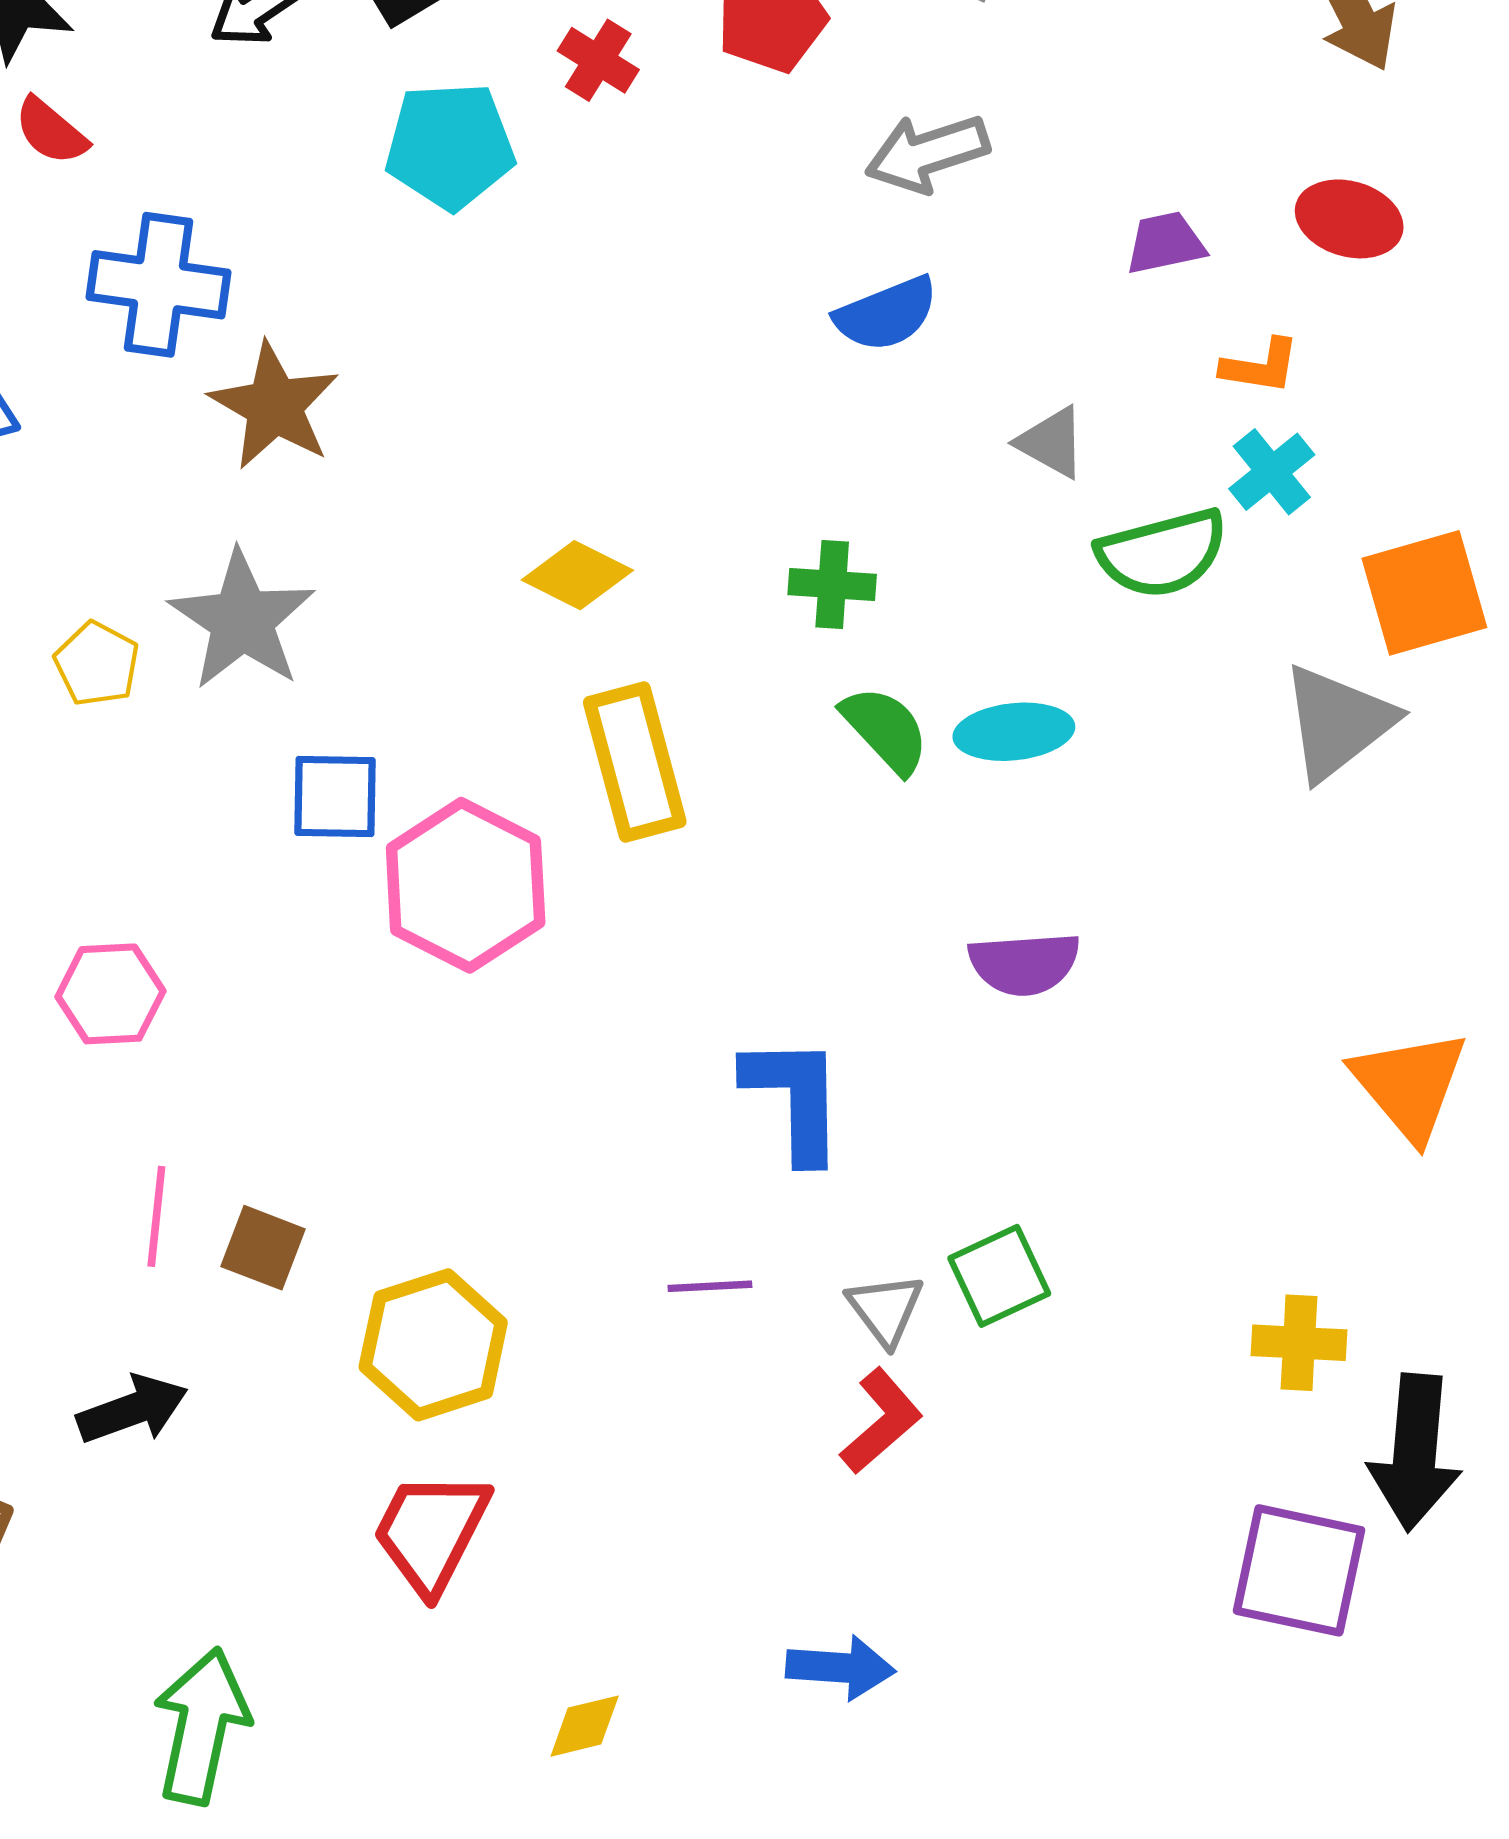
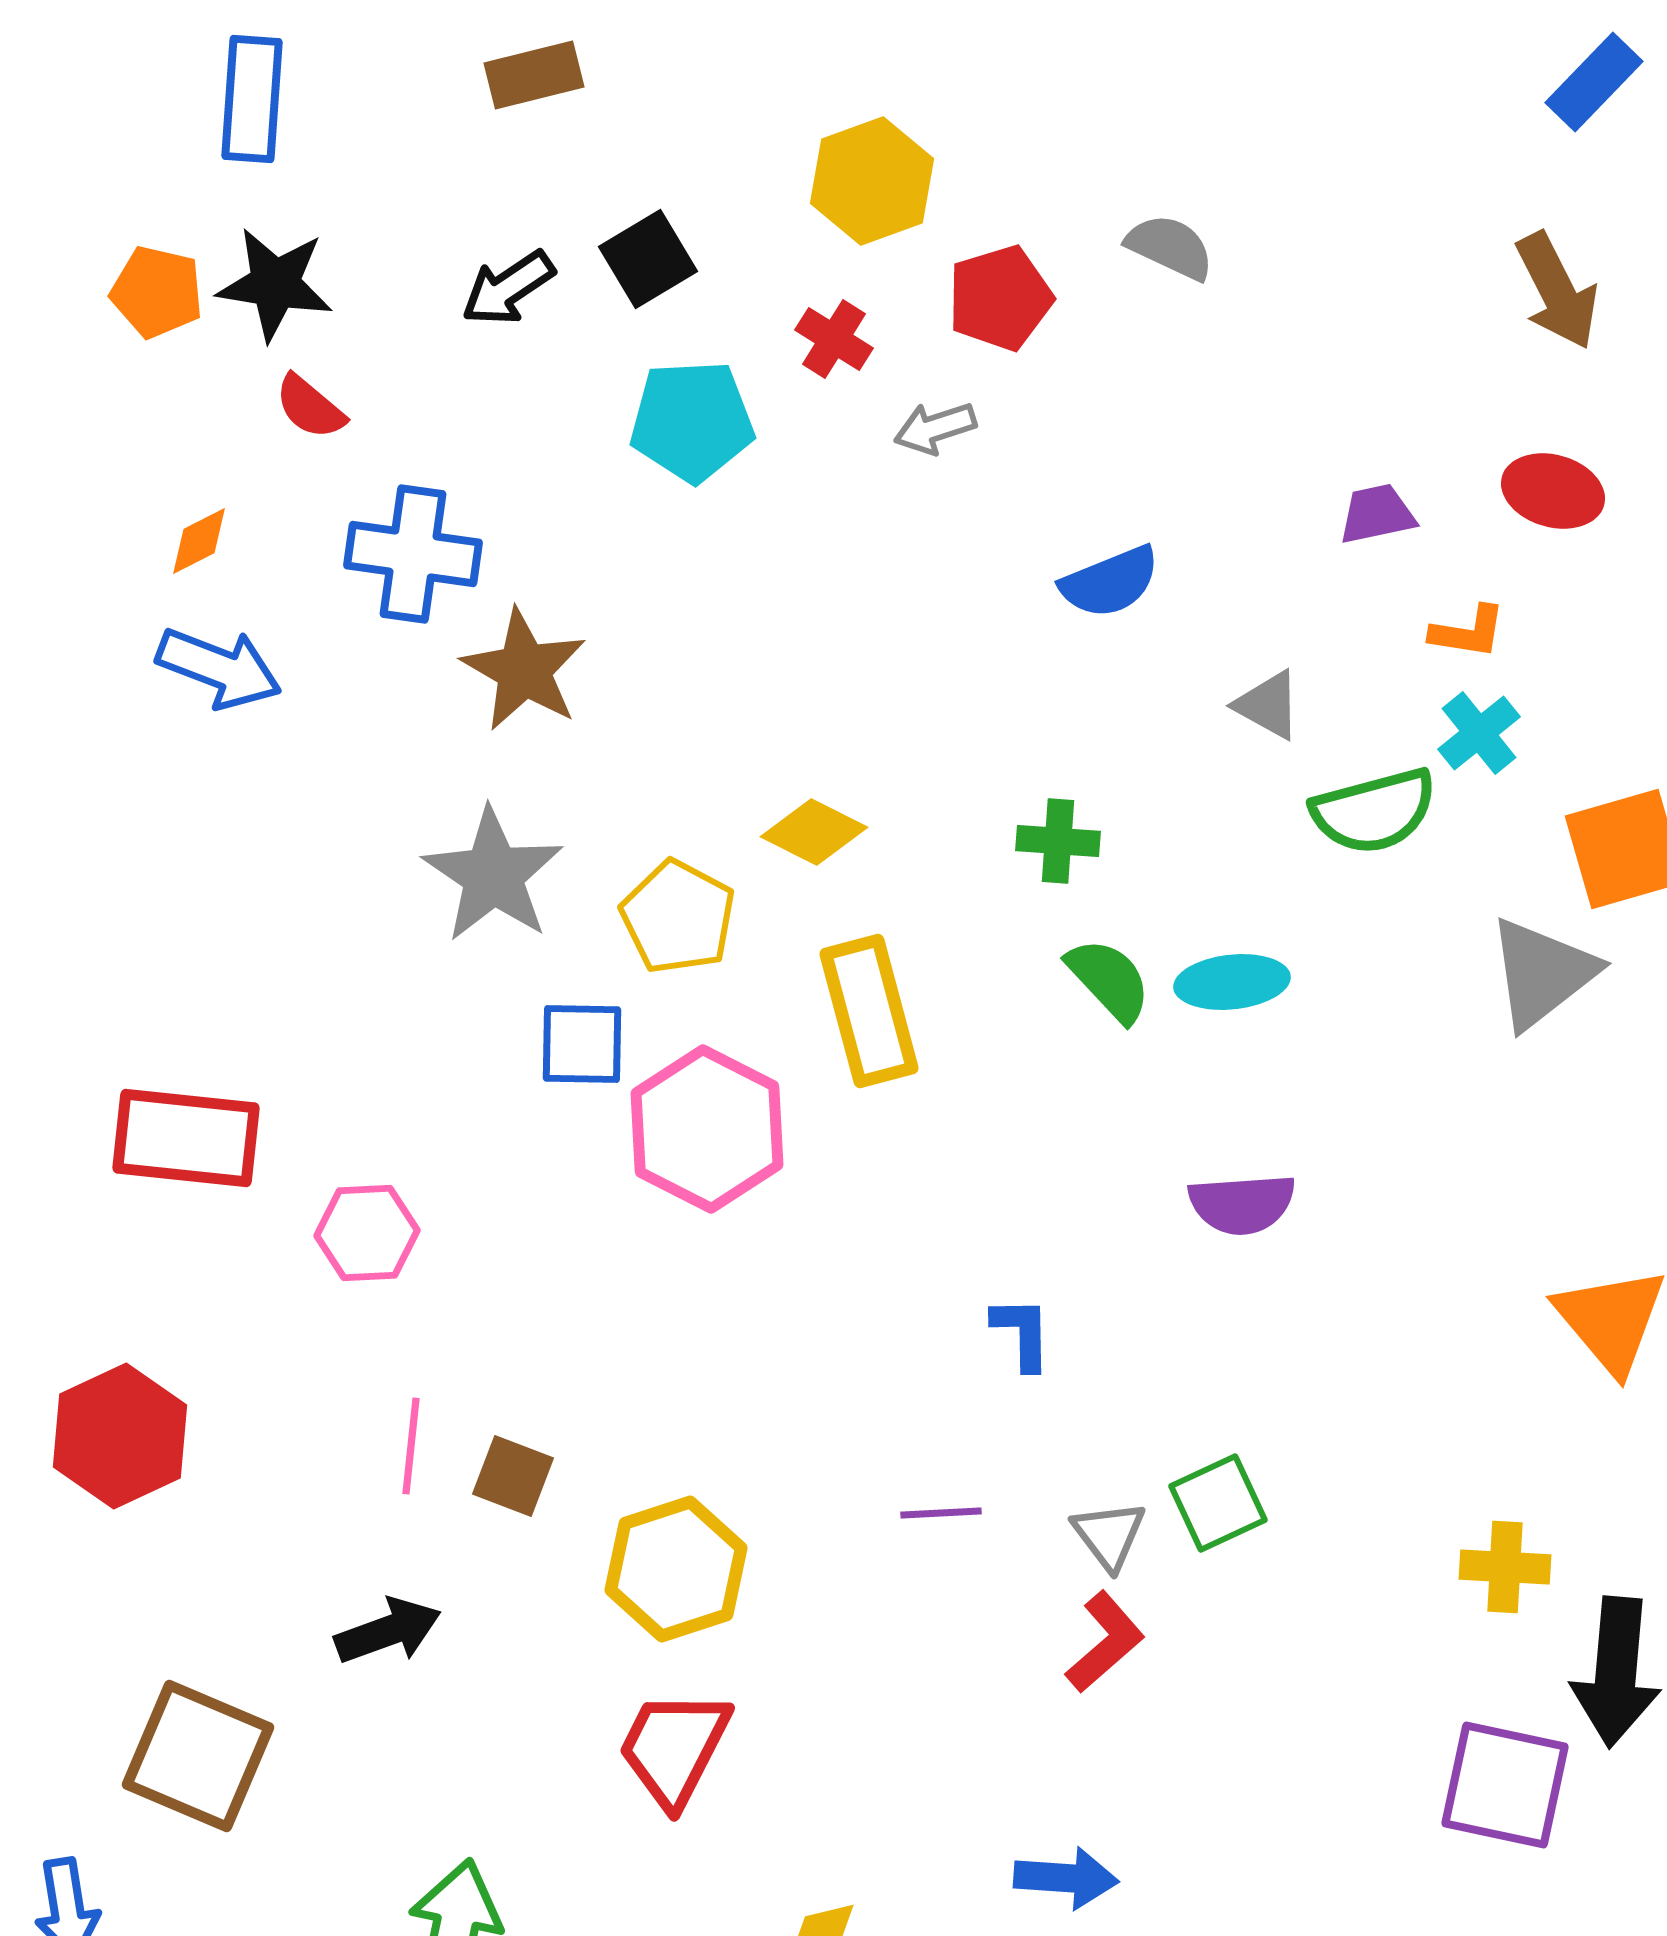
gray arrow: (927, 153) -> (935, 428), moved, size x0.7
yellow pentagon: (97, 664) -> (678, 917), moved, size x1.4
blue L-shape: (795, 1098) -> (1022, 1333), size x0.6

